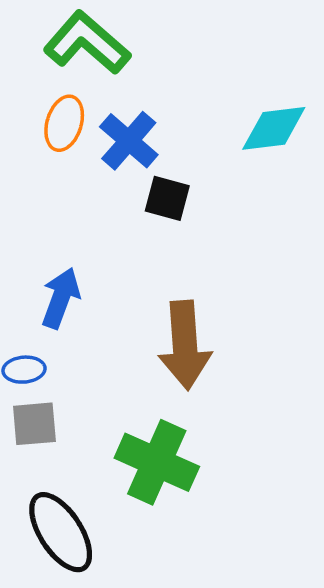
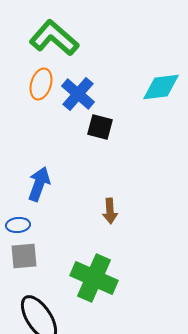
brown arrow: (185, 345) -> (110, 211), size x0.5

